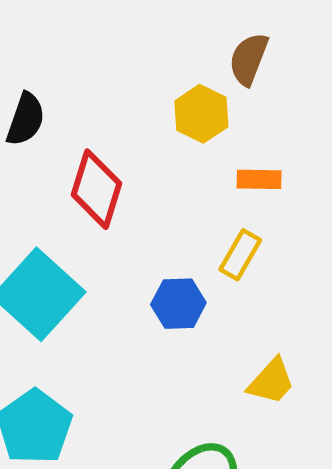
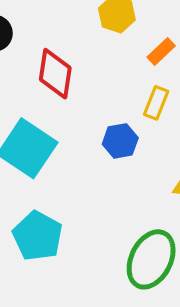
orange rectangle: (259, 179) -> (161, 51), turned -36

